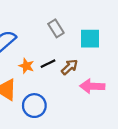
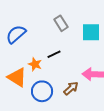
orange star: (26, 66) -> (35, 64), moved
brown arrow: (70, 67) -> (71, 88), moved

